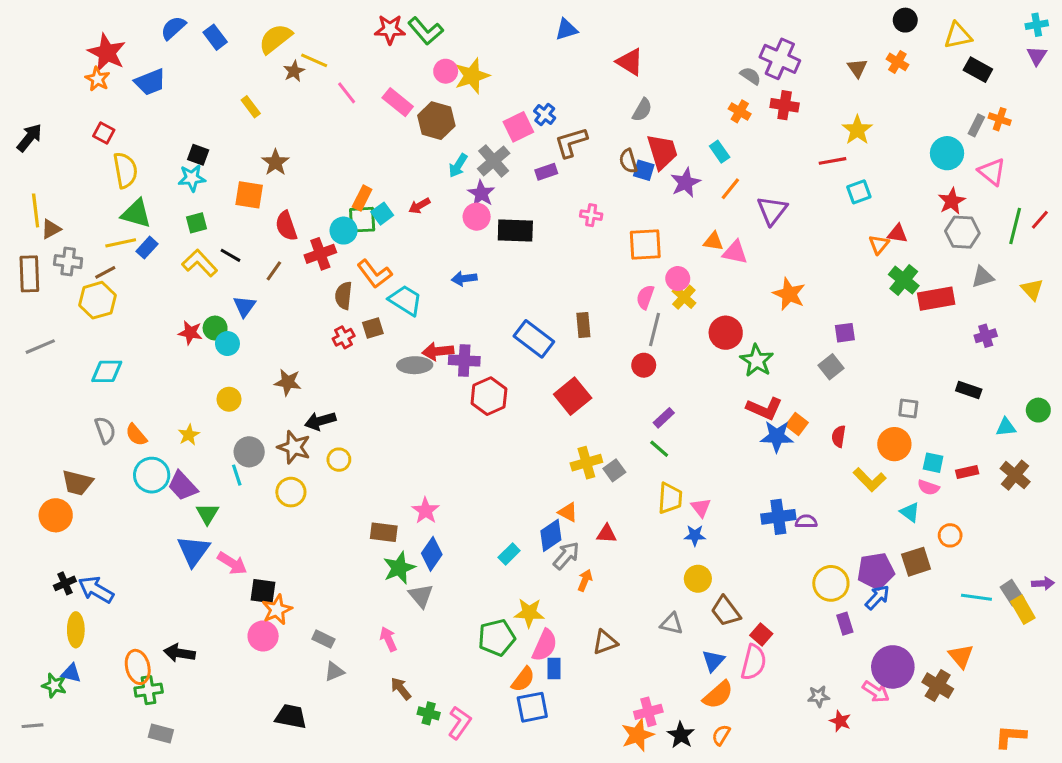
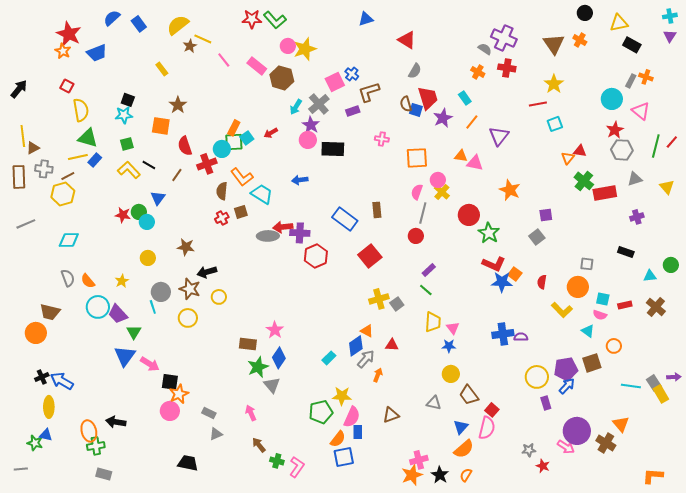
brown triangle: (857, 68) -> (554, 44), size x1.6

